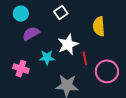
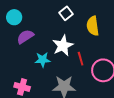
white square: (61, 12) -> (66, 13), moved
pink cross: (21, 69) -> (22, 87), moved

